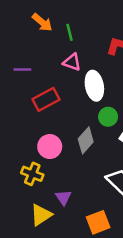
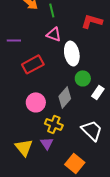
yellow cross: (32, 174) -> (54, 124), moved
yellow triangle: (41, 215) -> (24, 147), moved, turned -36
orange square: (98, 222) -> (75, 163), turned -30

